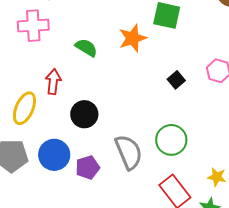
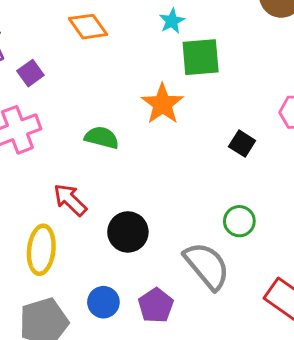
red arrow: (53, 82) -> (70, 200), turned -35
green circle: (171, 140) -> (239, 221), moved, size x0.7
blue circle: (54, 155) -> (103, 302), size x0.7

